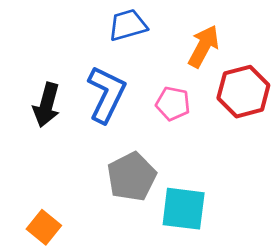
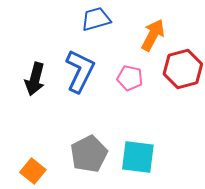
gray pentagon: (132, 177) -> (89, 154), moved

